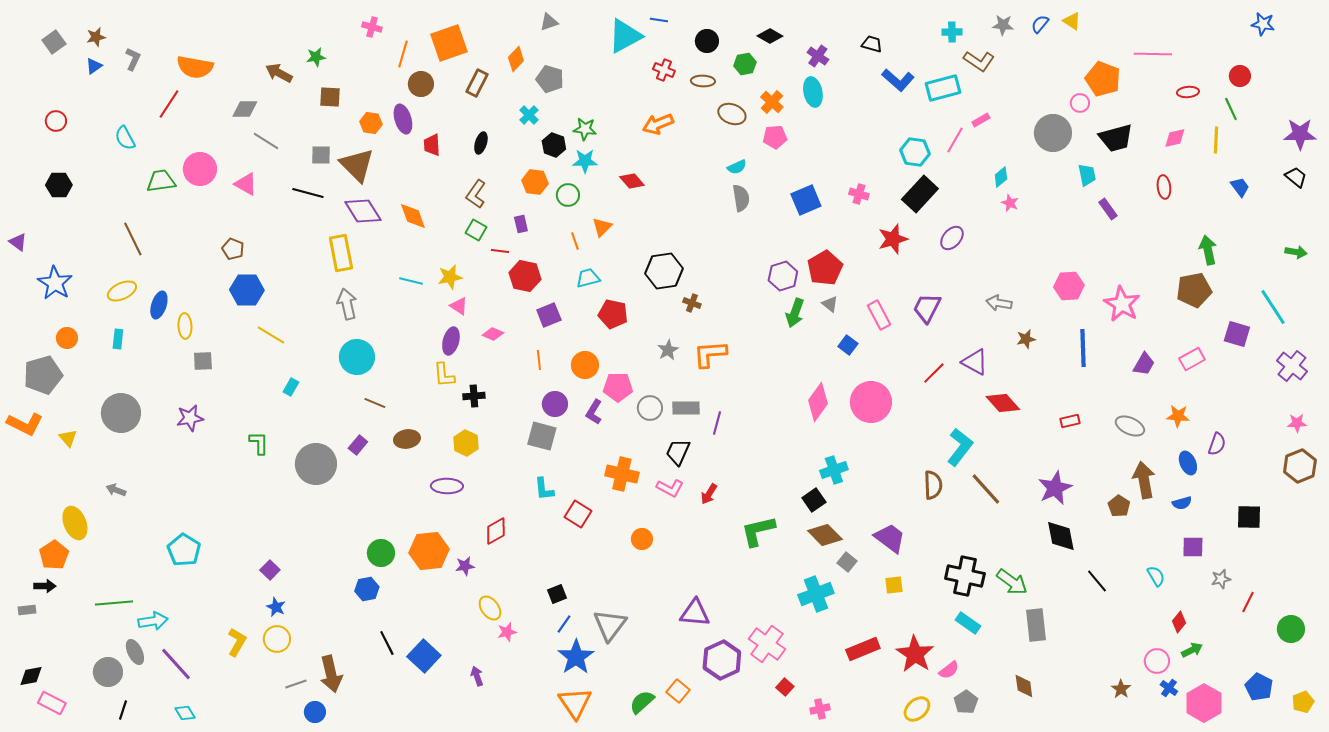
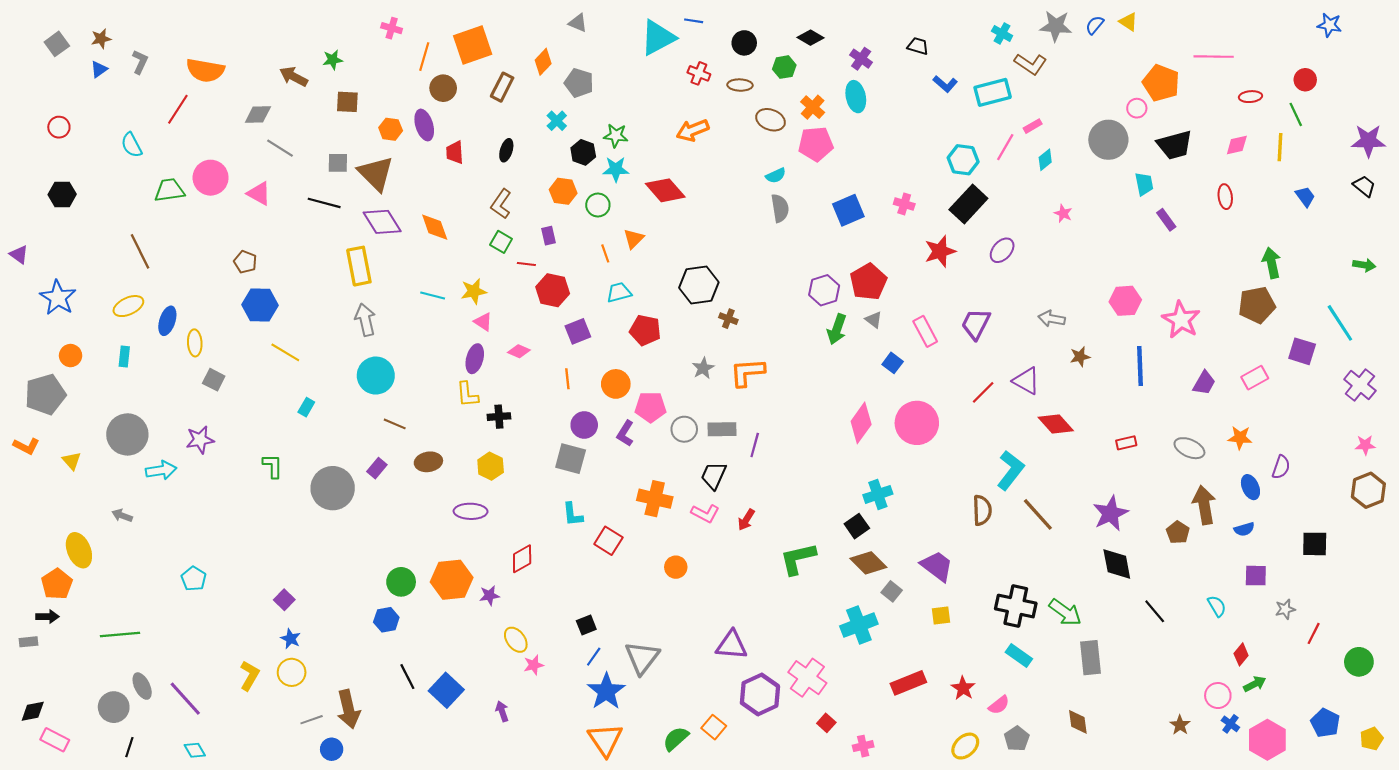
gray triangle: (549, 22) -> (578, 23), turned 42
gray star: (1003, 25) -> (1056, 26), size x1.4
cyan cross: (952, 32) -> (1002, 33), turned 30
blue L-shape: (898, 80) -> (945, 84), size x0.7
pink pentagon: (775, 137) -> (816, 144), size x1.4
cyan diamond: (1001, 177) -> (1045, 160), moved
red diamond: (632, 181) -> (665, 190), size x1.5
gray square: (203, 361) -> (214, 380), turned 30
orange L-shape: (25, 424) -> (26, 446), size x0.7
cyan pentagon: (184, 550) -> (194, 579), size x0.7
cyan arrow: (153, 621) -> (161, 470), moved
red star: (915, 654) -> (963, 688), size x0.6

